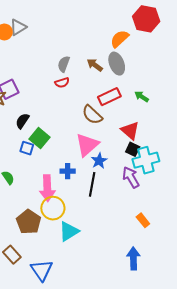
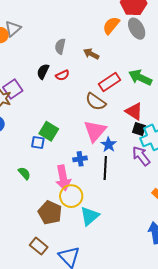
gray semicircle: (64, 64) -> (60, 46), moved
gray ellipse: (117, 64) -> (137, 29), moved
green arrow: (142, 97) -> (140, 77), size x1.6
black semicircle: (22, 121) -> (43, 71), moved

